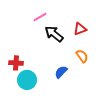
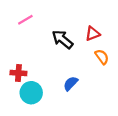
pink line: (40, 17) -> (25, 20), moved
orange semicircle: (82, 56) -> (102, 57), moved

